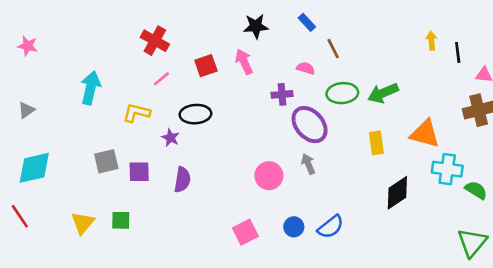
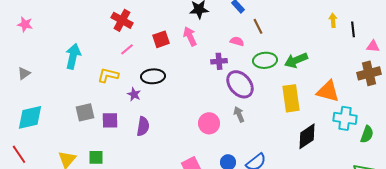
yellow rectangle: (376, 143) -> (291, 98), size x1.5
green semicircle: (476, 190) -> (367, 134), turned 78

